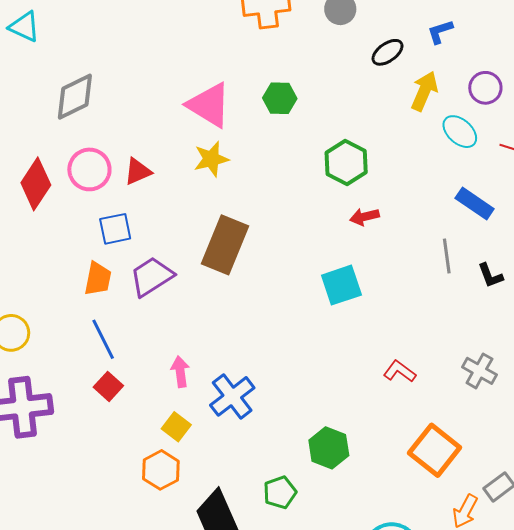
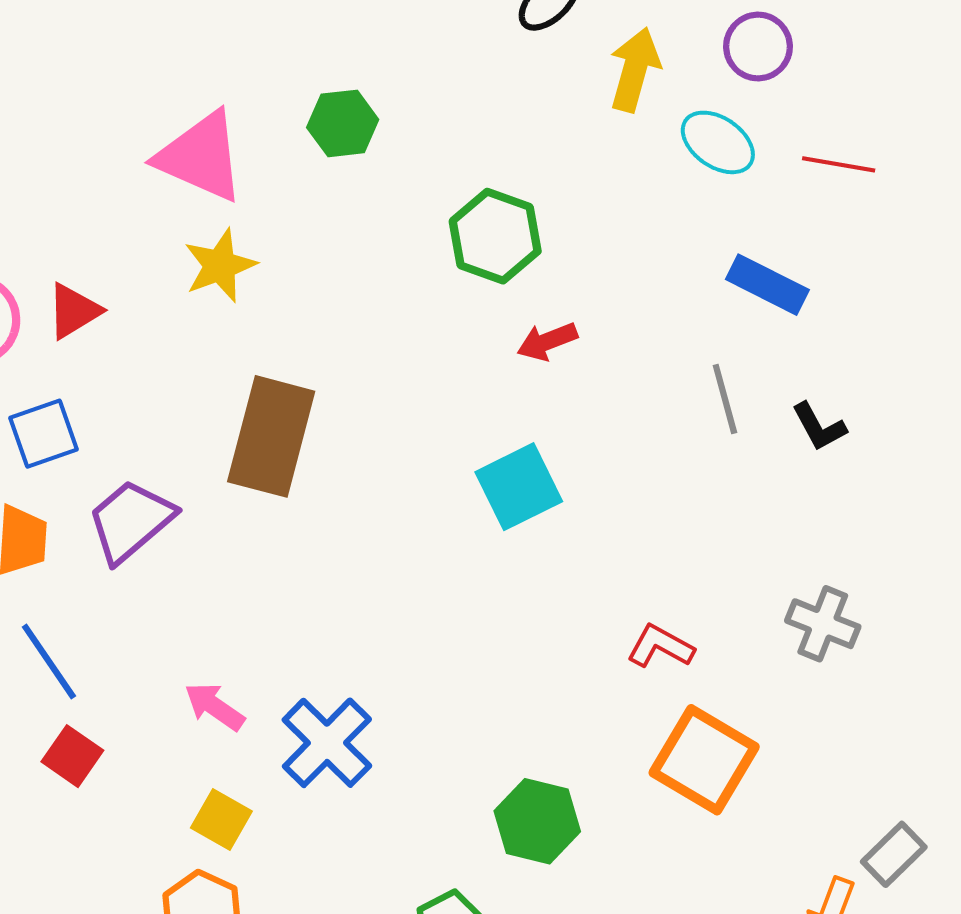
pink arrow: (180, 372) -> (215, 707), turned -40
orange square: (435, 450) -> (704, 760), moved

